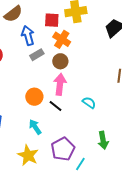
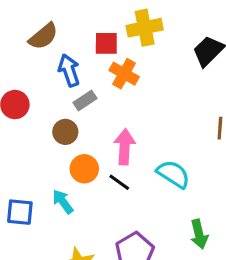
brown circle: (60, 61) -> (65, 132), moved
cyan semicircle: (89, 103) -> (173, 174), size x1.5
cyan arrow: (35, 127) -> (63, 202), moved

